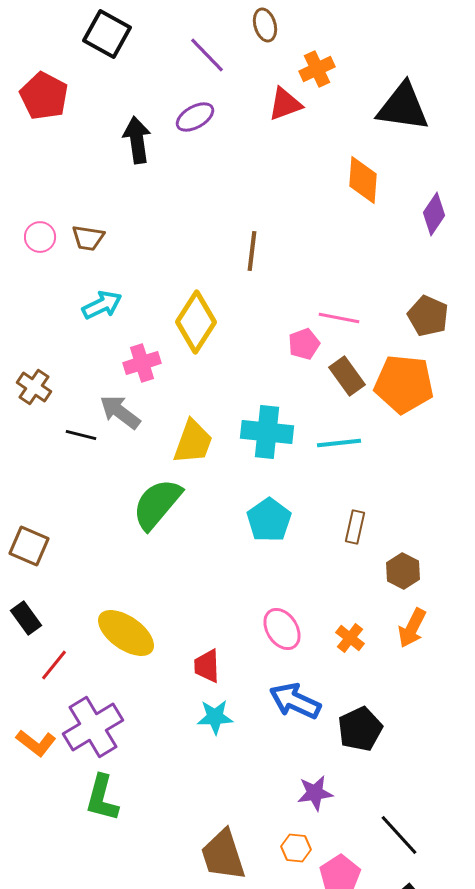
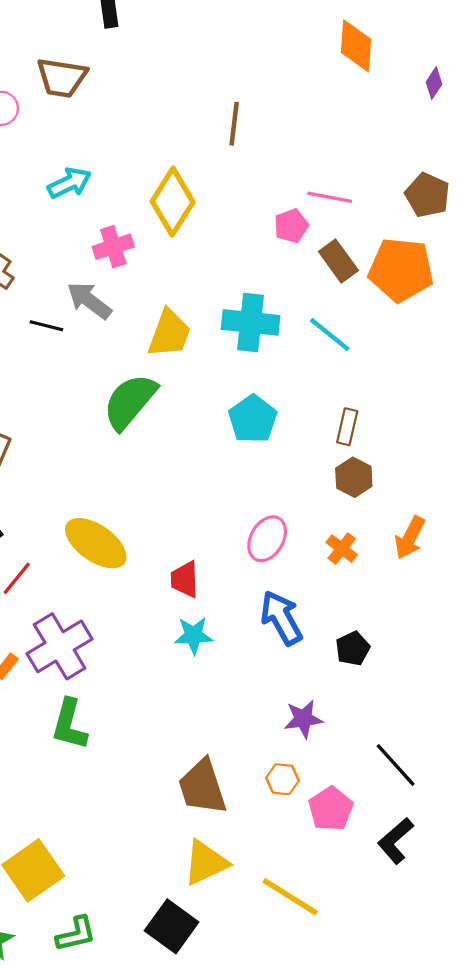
purple diamond: (434, 214) -> (434, 83), size x0.7
brown trapezoid: (88, 238) -> (62, 78), moved, size x1.4
cyan line: (339, 443) -> (330, 335), turned 45
brown hexagon: (403, 571) -> (354, 477), moved
pink ellipse: (282, 629) -> (267, 539), turned 63
blue arrow: (295, 701) -> (281, 618), turned 36
black pentagon: (360, 729) -> (353, 649), size x0.7

